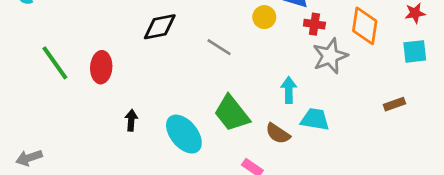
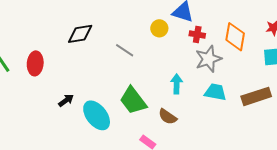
brown rectangle: (394, 104) -> (256, 96), size x1.8
cyan trapezoid: (315, 119) -> (215, 92), moved
black arrow: (131, 120) -> (66, 100), moved, turned 49

